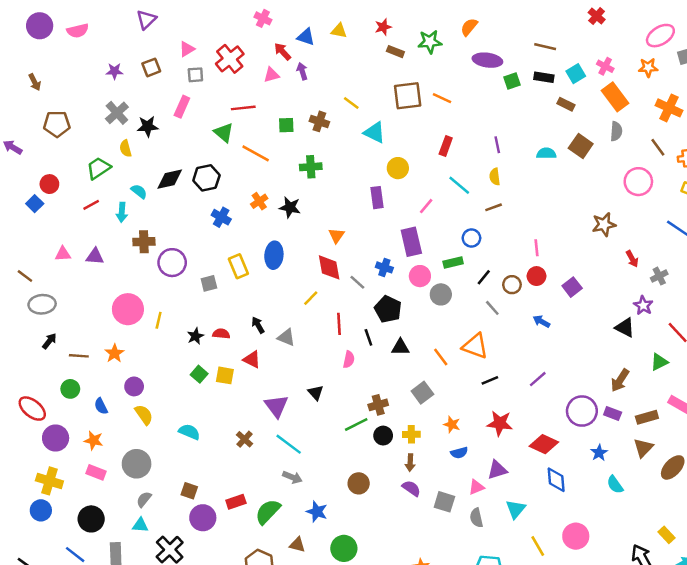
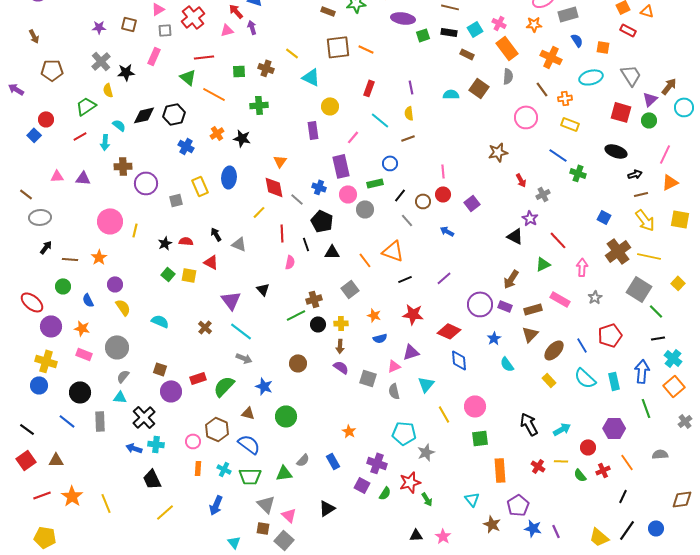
brown square: (151, 67) -> (129, 24), turned 35
yellow rectangle: (667, 535) -> (549, 380), moved

